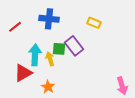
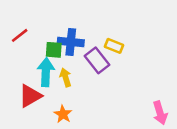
blue cross: (49, 19) -> (71, 42), moved
yellow rectangle: (94, 23) -> (114, 46), moved
green square: (59, 49) -> (54, 50), moved

